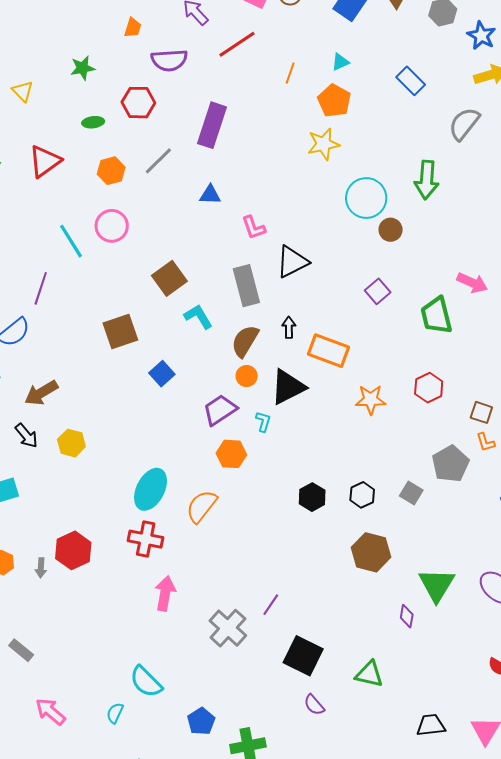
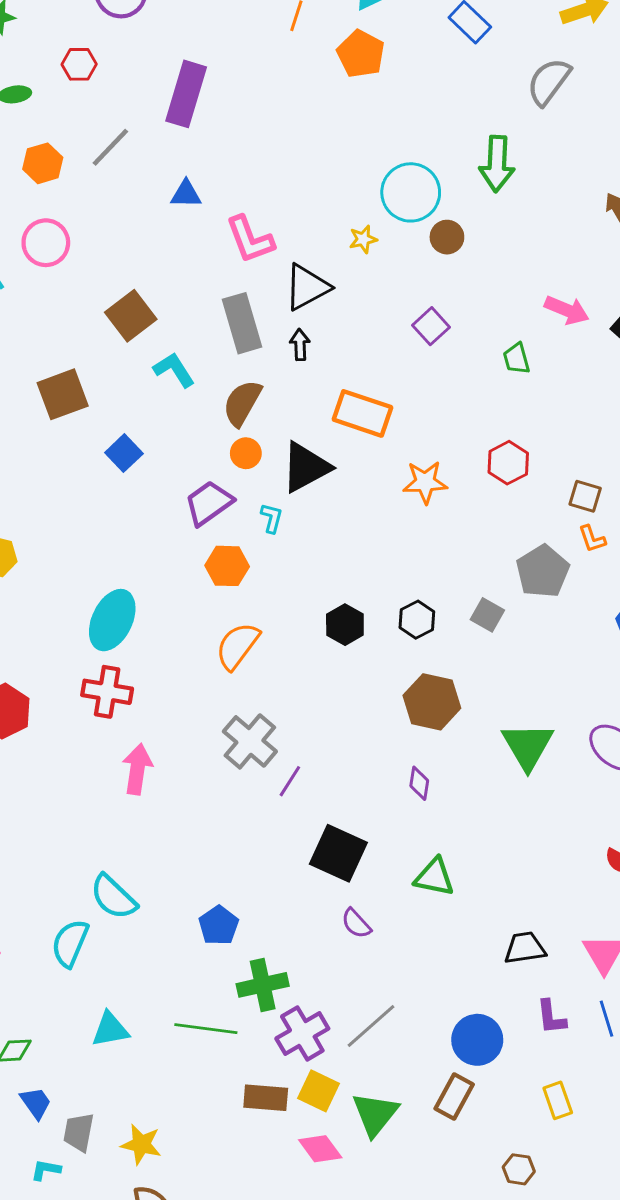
red hexagon: (138, 103) -> (79, 64), size x0.7
yellow star: (324, 144) -> (363, 239), moved, size x0.6
pink L-shape: (254, 228) -> (250, 239), size x1.4
green trapezoid: (436, 316) -> (516, 359), size x0.6
black arrow: (289, 327) -> (300, 345), moved
orange semicircle: (201, 506) -> (237, 646), moved
purple diamond: (407, 616) -> (419, 783), moved
gray cross: (228, 628) -> (250, 741), moved
cyan semicircle: (115, 713) -> (70, 943), size x1.6
blue pentagon: (201, 721) -> (219, 925), moved

